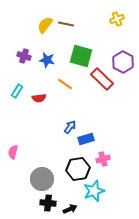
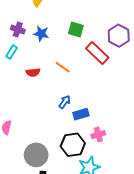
green square: (81, 56) -> (76, 29), size x0.7
orange line: (65, 84) -> (63, 67), moved
cyan rectangle: (17, 91) -> (12, 52), moved

